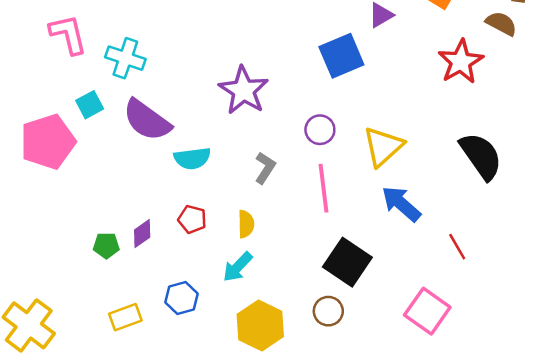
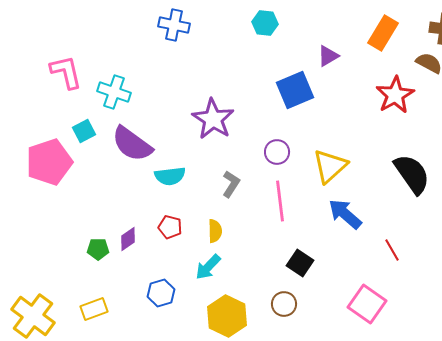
black square: (347, 262) -> (300, 263), size x0.7
yellow rectangle: (125, 317) -> (94, 309), moved

